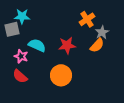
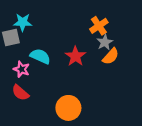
gray star: (102, 32) -> (105, 42), moved
red star: (67, 45) -> (75, 56), turned -30
orange circle: (61, 75) -> (68, 108), moved

